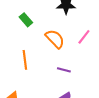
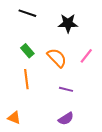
green rectangle: (26, 20) -> (27, 51), moved

